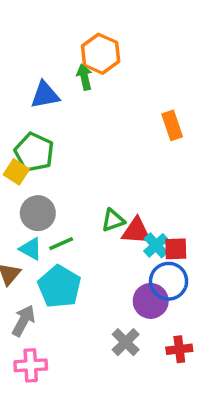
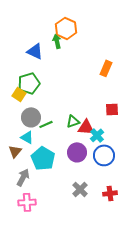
blue triangle: (45, 95) -> (35, 51), turned 36
orange rectangle: (172, 125) -> (106, 68), turned 42
green pentagon: (34, 152) -> (29, 83), turned 30
green line: (61, 244) -> (46, 124), moved
red square: (176, 249) -> (112, 109), moved
purple circle: (151, 301) -> (77, 152), moved

